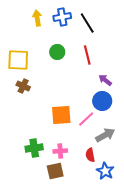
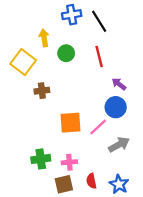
yellow arrow: (37, 18) -> (44, 38), moved
yellow square: (18, 60) -> (23, 62), turned 35
brown cross: (23, 86) -> (42, 91), moved, turned -32
red semicircle: (90, 155) -> (91, 181), moved

